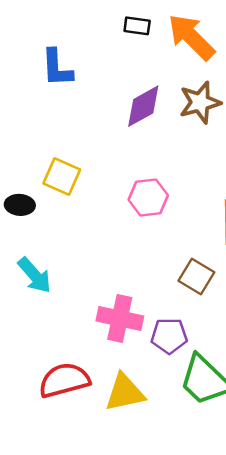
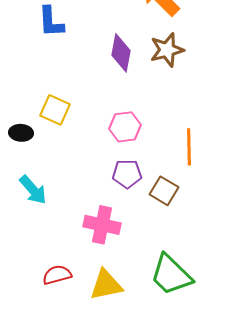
purple diamond: (143, 106) -> (121, 53), turned -51
purple pentagon: (169, 336) -> (127, 174), moved
red semicircle: (64, 380) -> (57, 275), size x0.7

